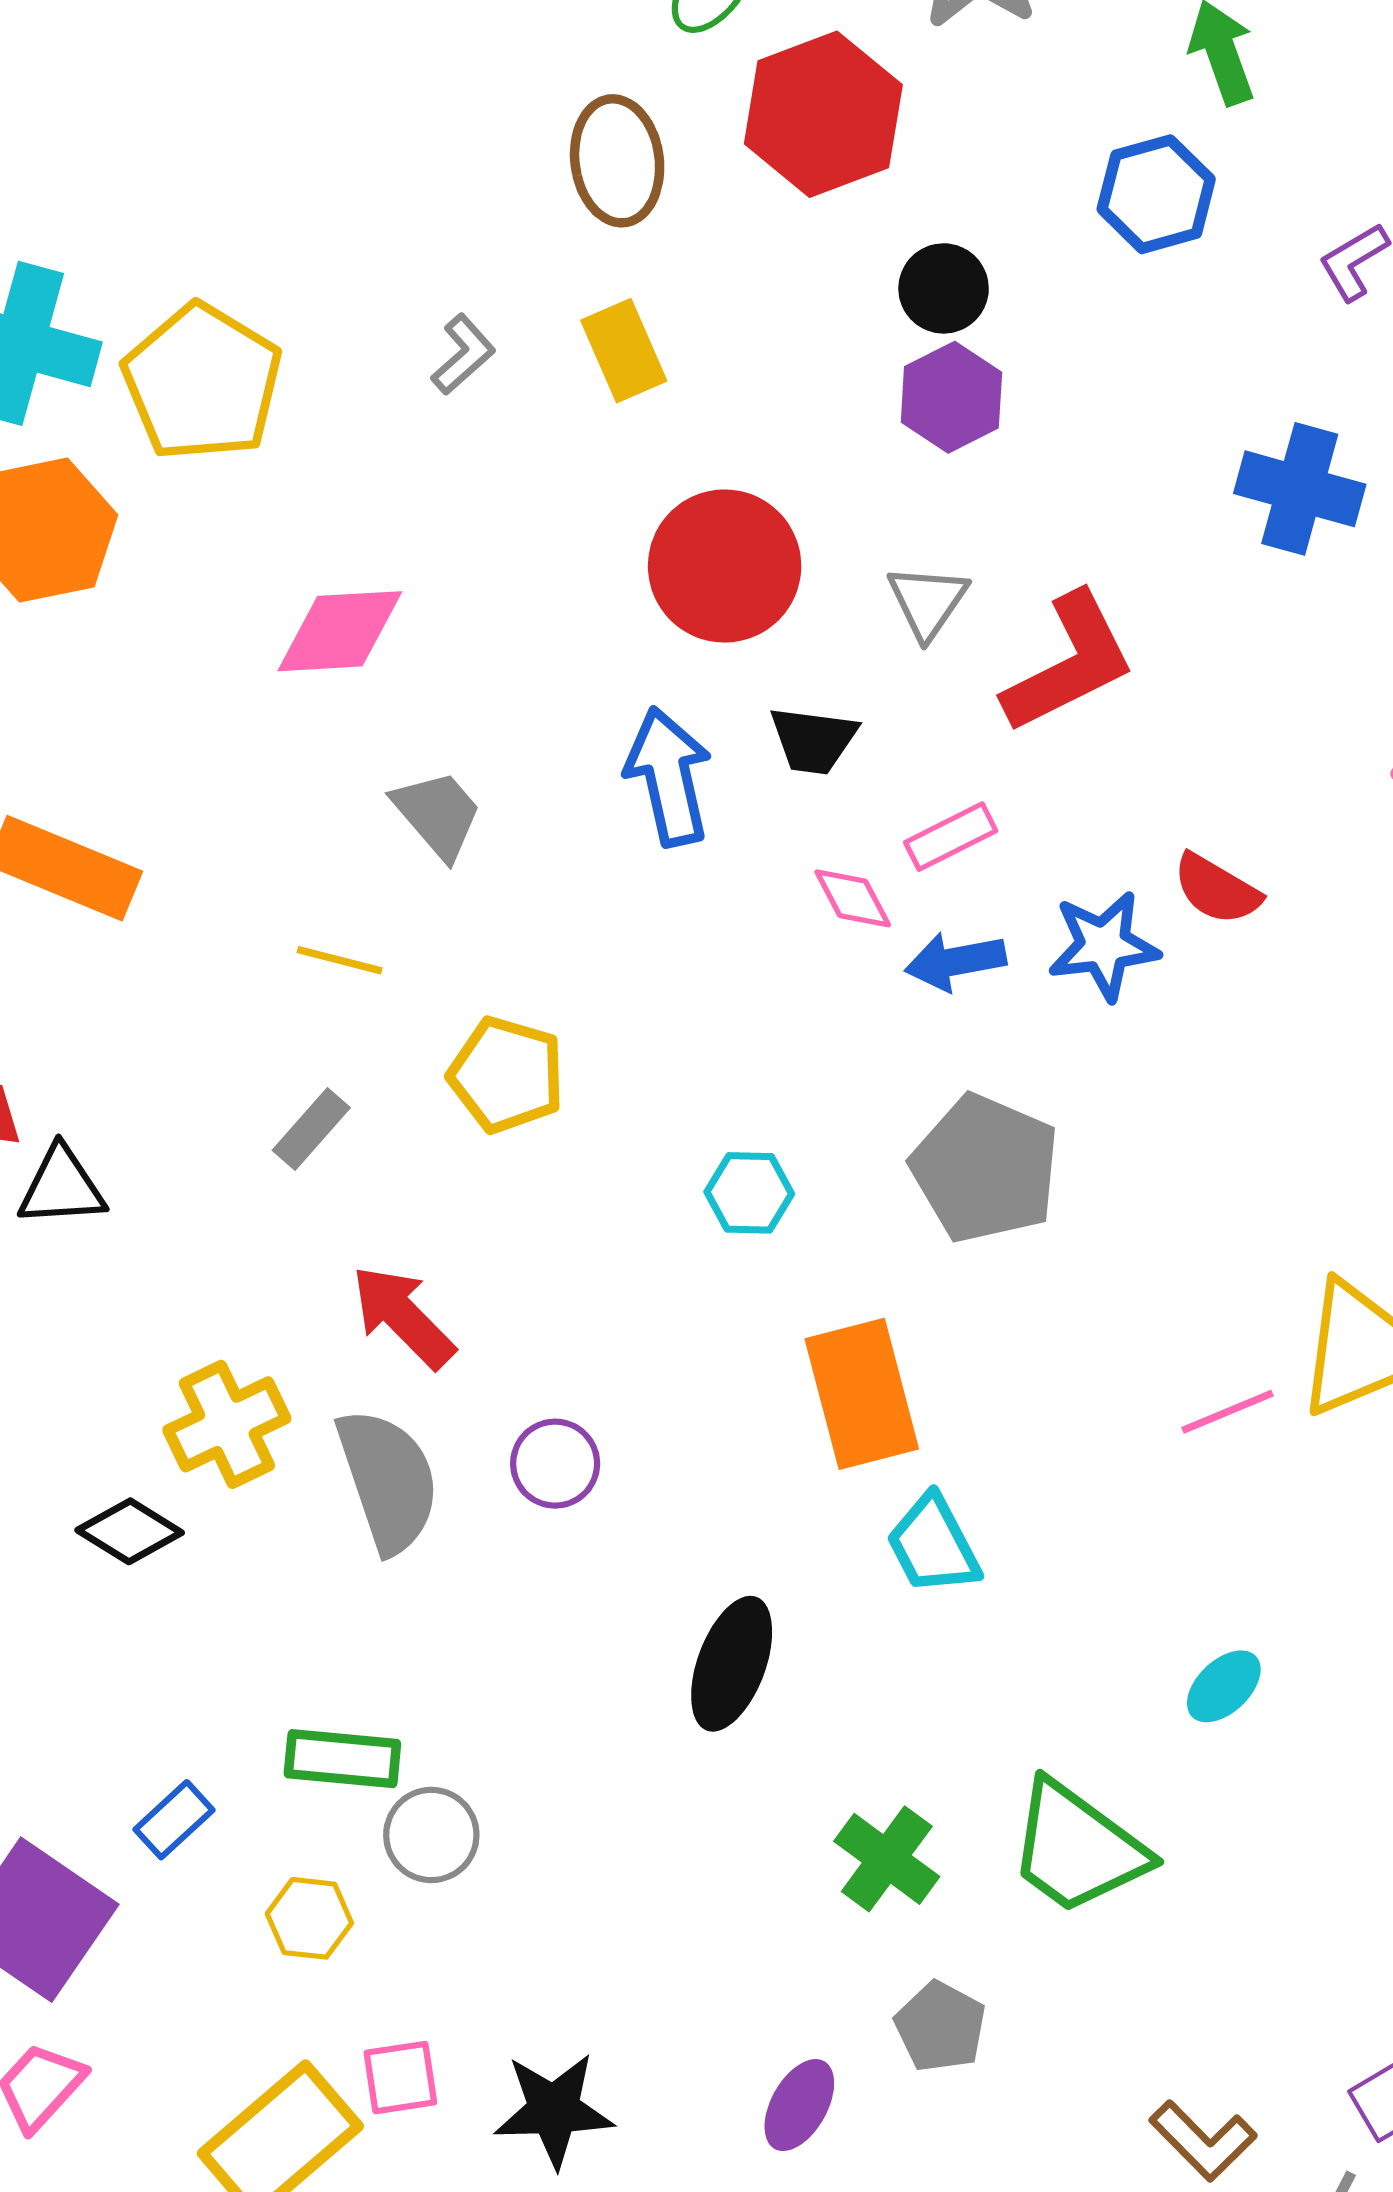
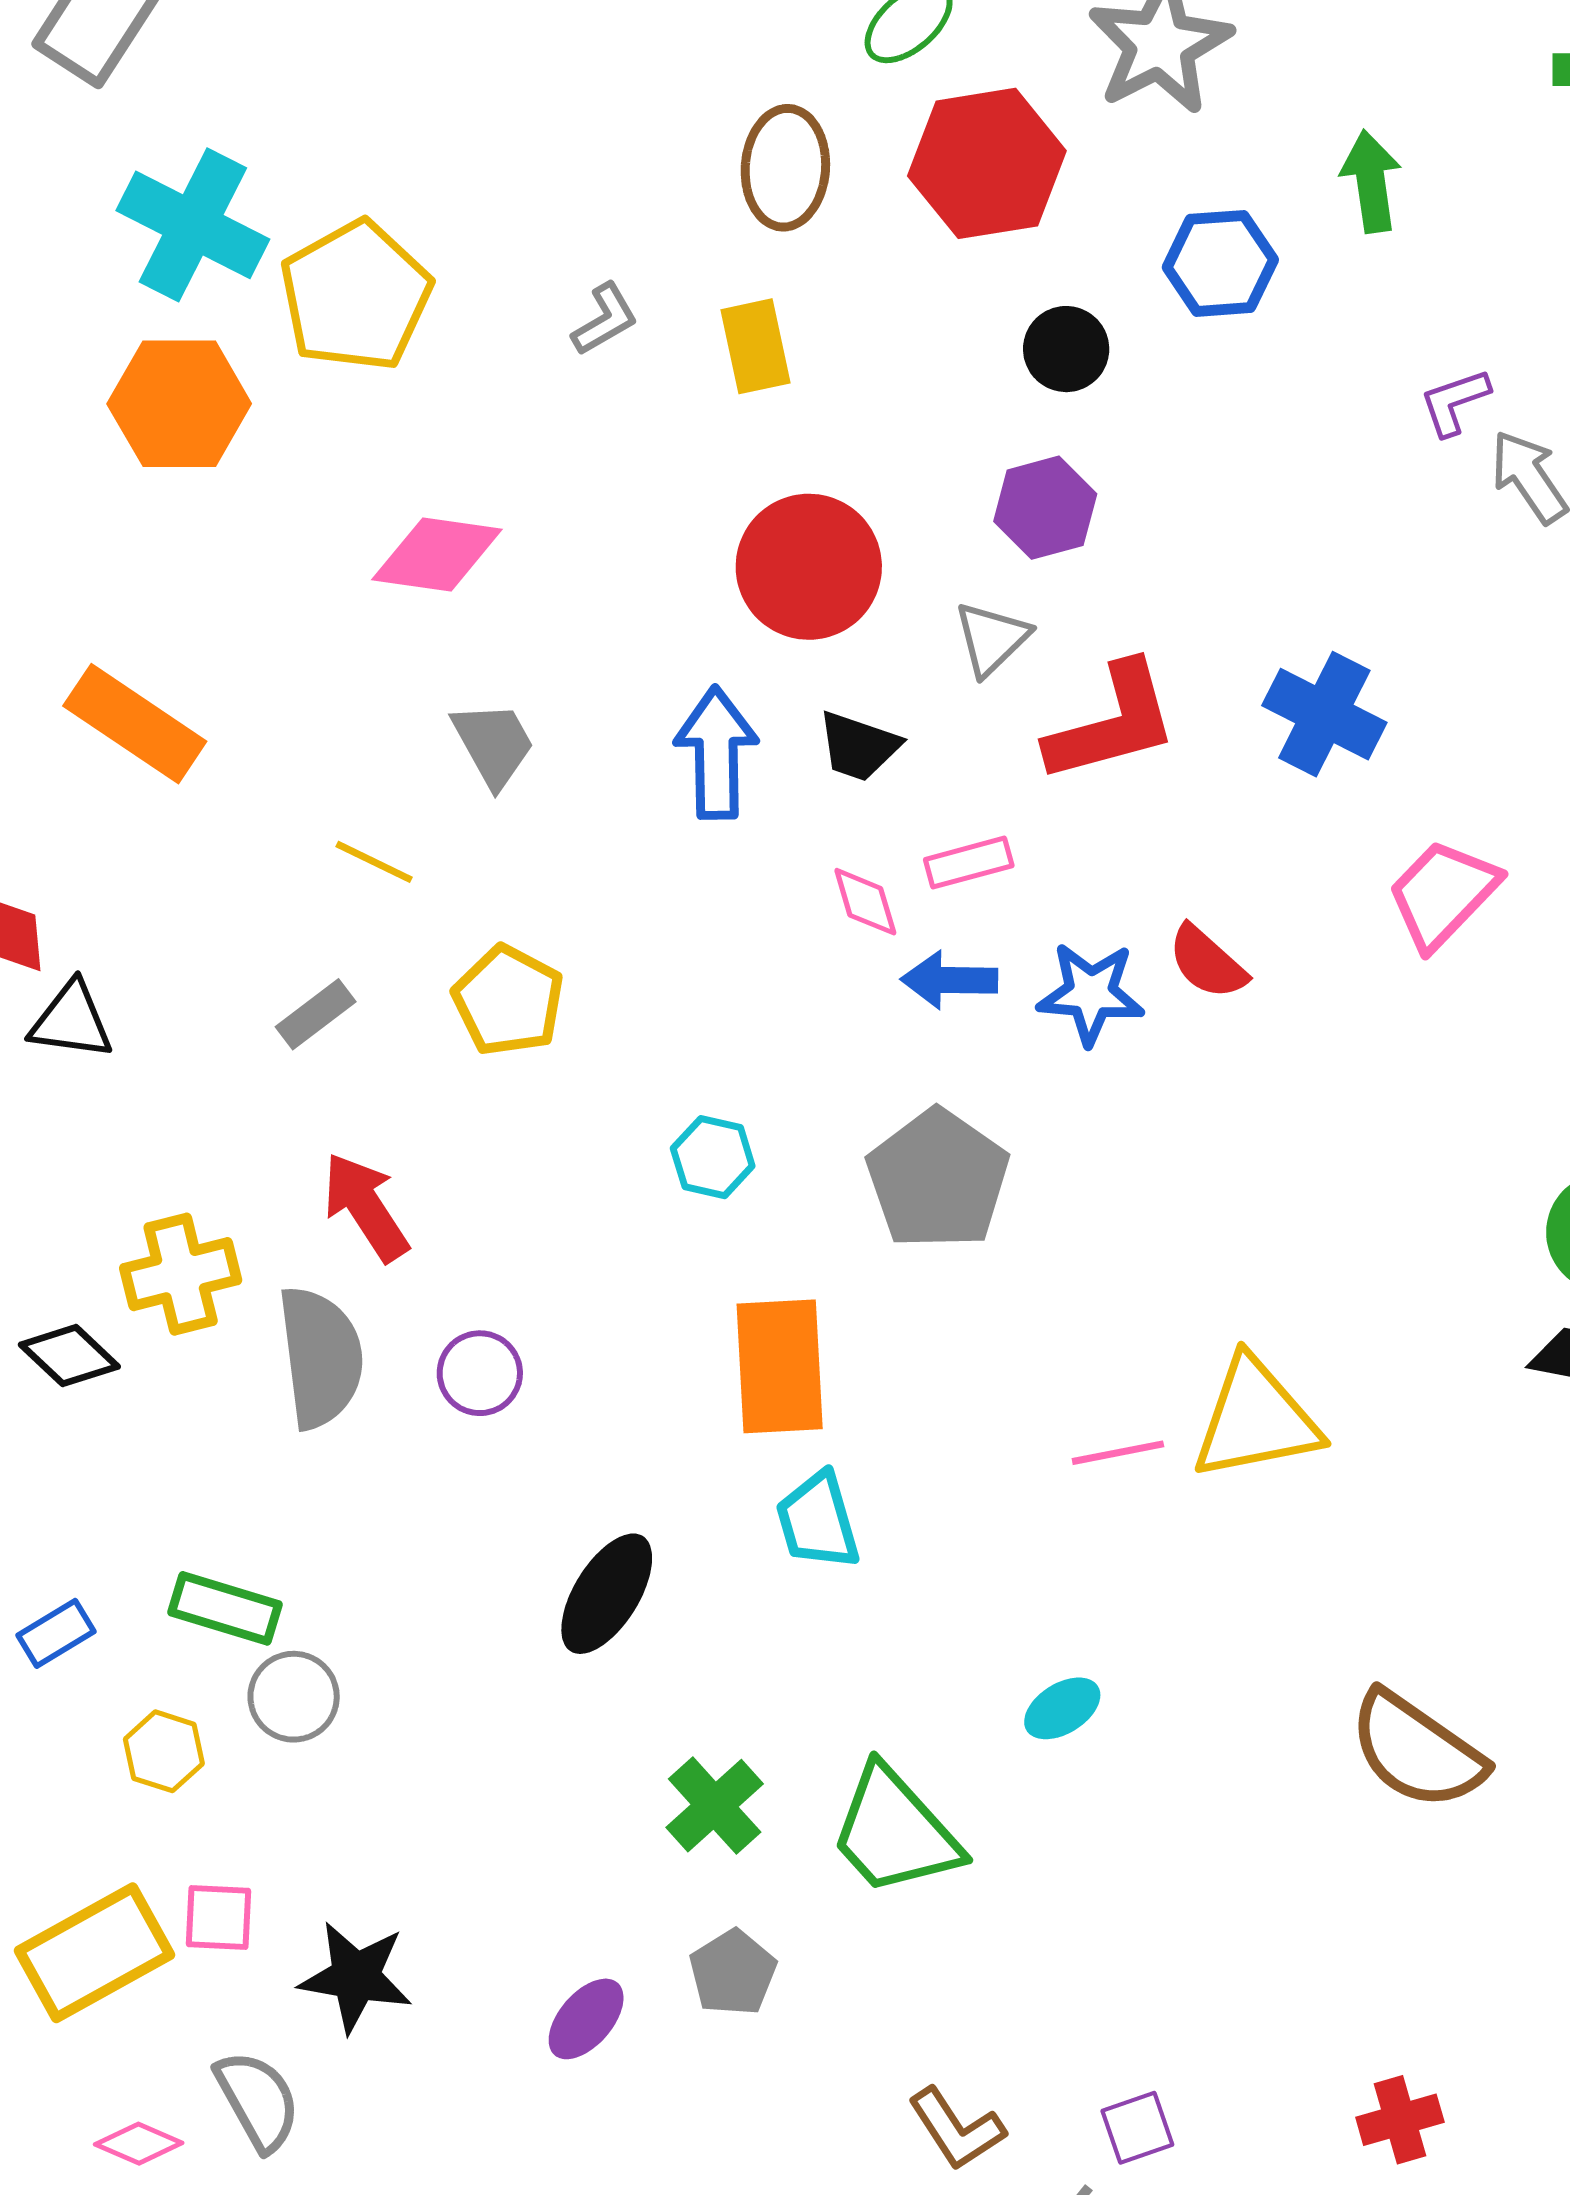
blue hexagon: (1156, 194) -> (1220, 263), moved
purple hexagon: (951, 397) -> (1045, 508), moved
blue cross: (1300, 489) -> (1324, 714), moved

